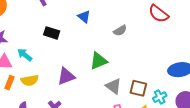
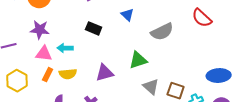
gray semicircle: (120, 31) -> (162, 32), size x1.6
cyan arrow: (25, 55) -> (65, 48), turned -42

